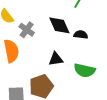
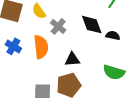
black triangle: (56, 59) -> (72, 59), moved

